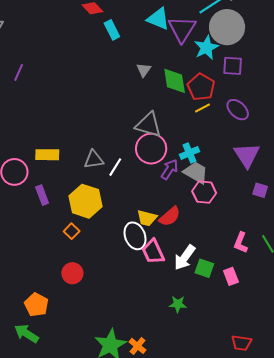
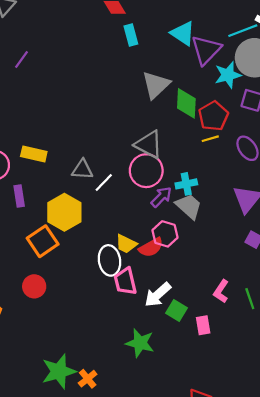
gray triangle: (144, 70) -> (156, 85), size x1.8
pink hexagon: (204, 192) -> (165, 234), moved
orange square: (72, 231) -> (43, 241), size x1.8
green star: (178, 304) -> (140, 343), size x1.5

